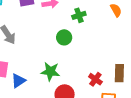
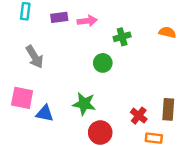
orange semicircle: (116, 10) -> (167, 32), turned -48
blue triangle: (18, 81) -> (45, 113), turned 42

